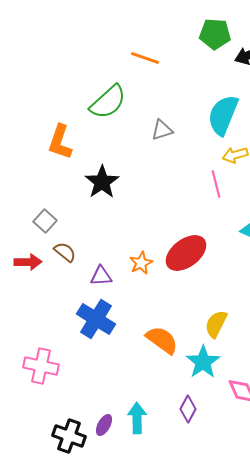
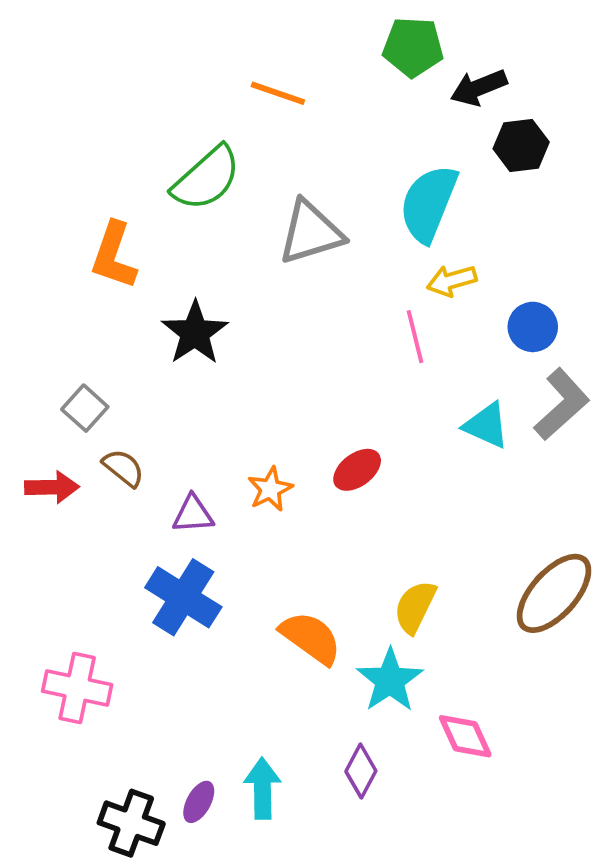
gray triangle: (162, 130) -> (311, 232), size x1.6
red ellipse: (186, 253) -> (357, 470), size x0.6

